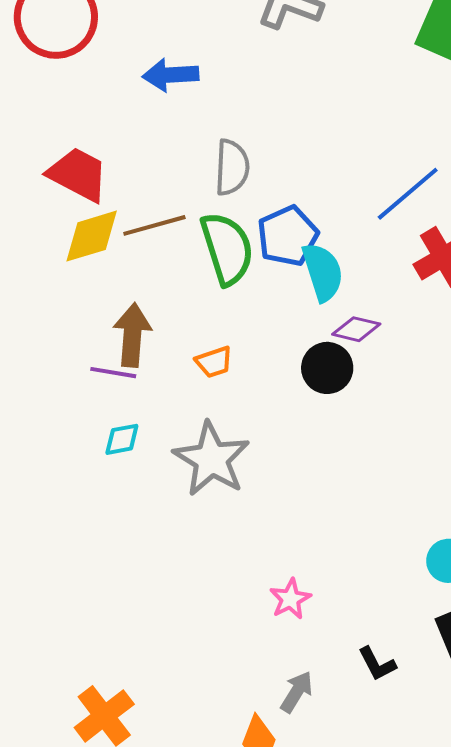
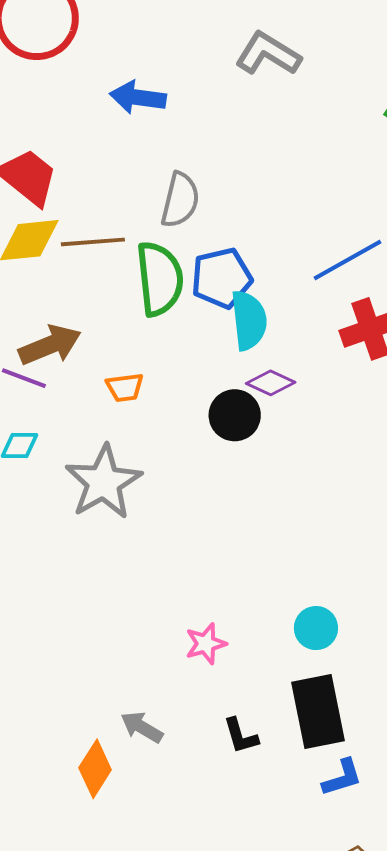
brown arrow: (132, 335) -> (50, 345), turned 52
pink star: (290, 599) -> (206, 644), moved
black L-shape: (377, 664) -> (241, 736), moved
gray arrow: (297, 692) -> (142, 727), turned -102

